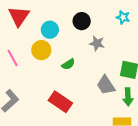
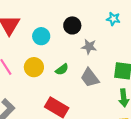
yellow circle: (41, 50) -> (34, 67), moved
gray trapezoid: (106, 85) -> (90, 78), moved

